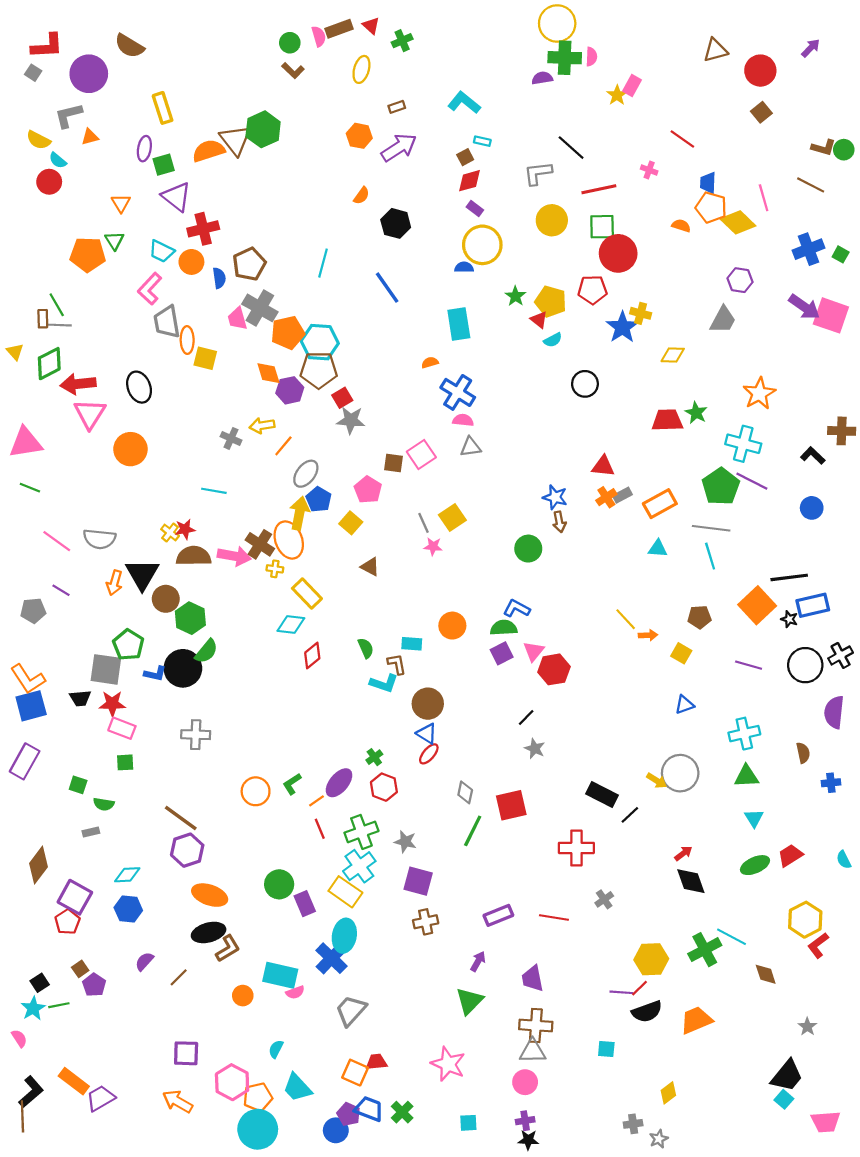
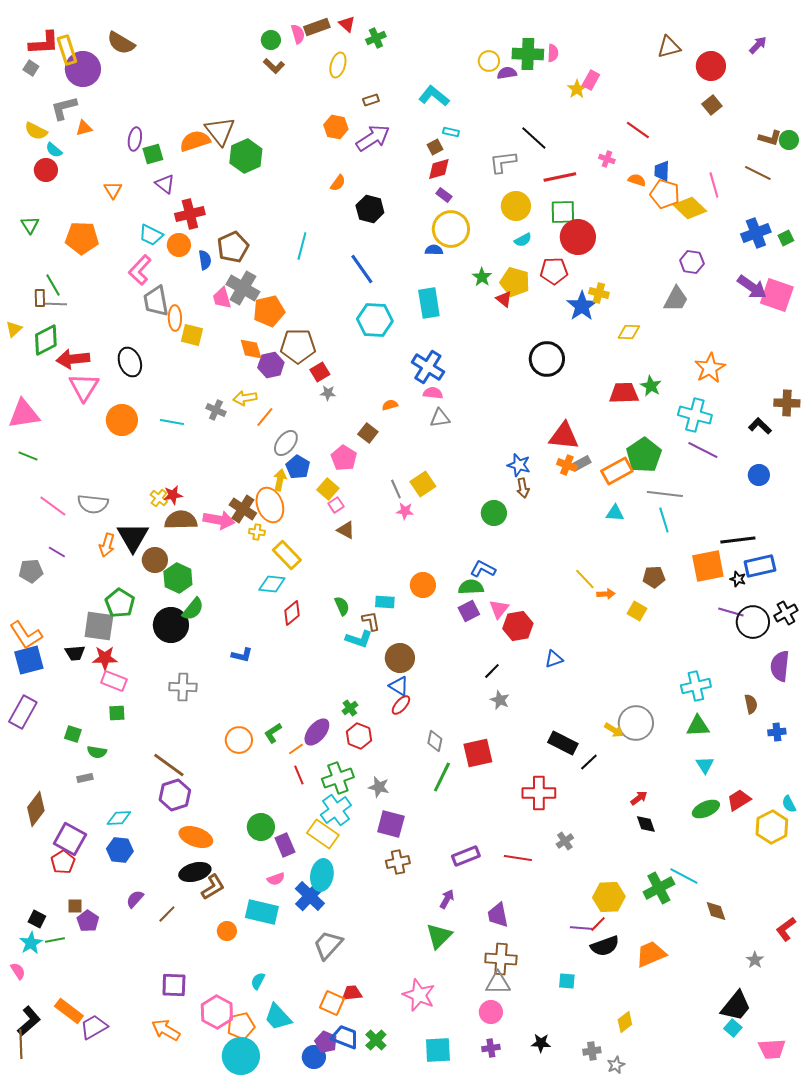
yellow circle: (557, 23) -> (489, 61), moved, size x0.6
yellow rectangle: (163, 108) -> (67, 50), moved
green hexagon: (263, 129) -> (246, 156), moved
purple triangle: (176, 197) -> (165, 184), size x0.7
orange semicircle: (681, 226) -> (637, 180), moved
green triangle: (114, 241) -> (30, 225), moved
green square: (841, 254) -> (786, 238), turned 35
cyan semicircle: (553, 340) -> (523, 240), moved
cyan hexagon: (320, 342) -> (375, 320), moved
yellow triangle: (15, 352) -> (14, 329), turned 30
orange semicircle: (430, 362) -> (390, 405), moved
black circle: (585, 384) -> (547, 359), size x1.4
gray star: (351, 420) -> (328, 393), size x0.6
pink square: (421, 454) -> (336, 505), moved, size x0.6
brown square: (394, 463) -> (368, 433), turned 30
red triangle: (603, 466) -> (564, 436), size x1.4
green pentagon: (721, 487) -> (644, 455), moved
cyan line: (214, 491) -> (172, 422), moved
orange cross: (606, 497) -> (567, 465), turned -36
yellow arrow: (299, 513) -> (280, 480), size x0.7
orange square: (757, 605) -> (708, 566), turned 32
purple line: (749, 665) -> (731, 612), moved
blue L-shape: (155, 674) -> (242, 655), moved
blue triangle: (684, 705) -> (554, 659), moved
black diamond: (691, 881) -> (646, 824), size x0.7
yellow hexagon: (805, 920) -> (772, 827), moved
red L-shape: (818, 945) -> (786, 929), moved
brown square: (80, 969) -> (75, 906), turned 35
black square: (40, 983) -> (37, 919), turned -30
pink semicircle: (295, 992) -> (276, 879), moved
cyan square: (468, 1123) -> (438, 1050), size x1.6
black star: (528, 1140) -> (541, 1043), moved

